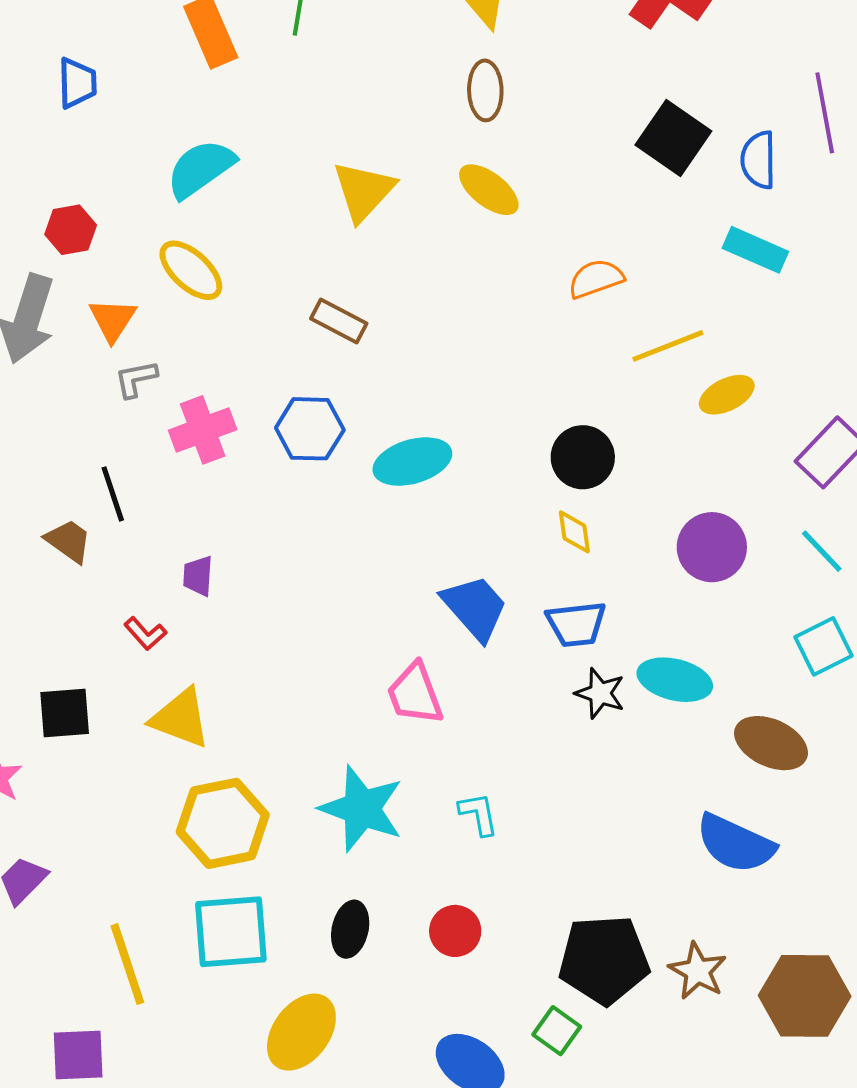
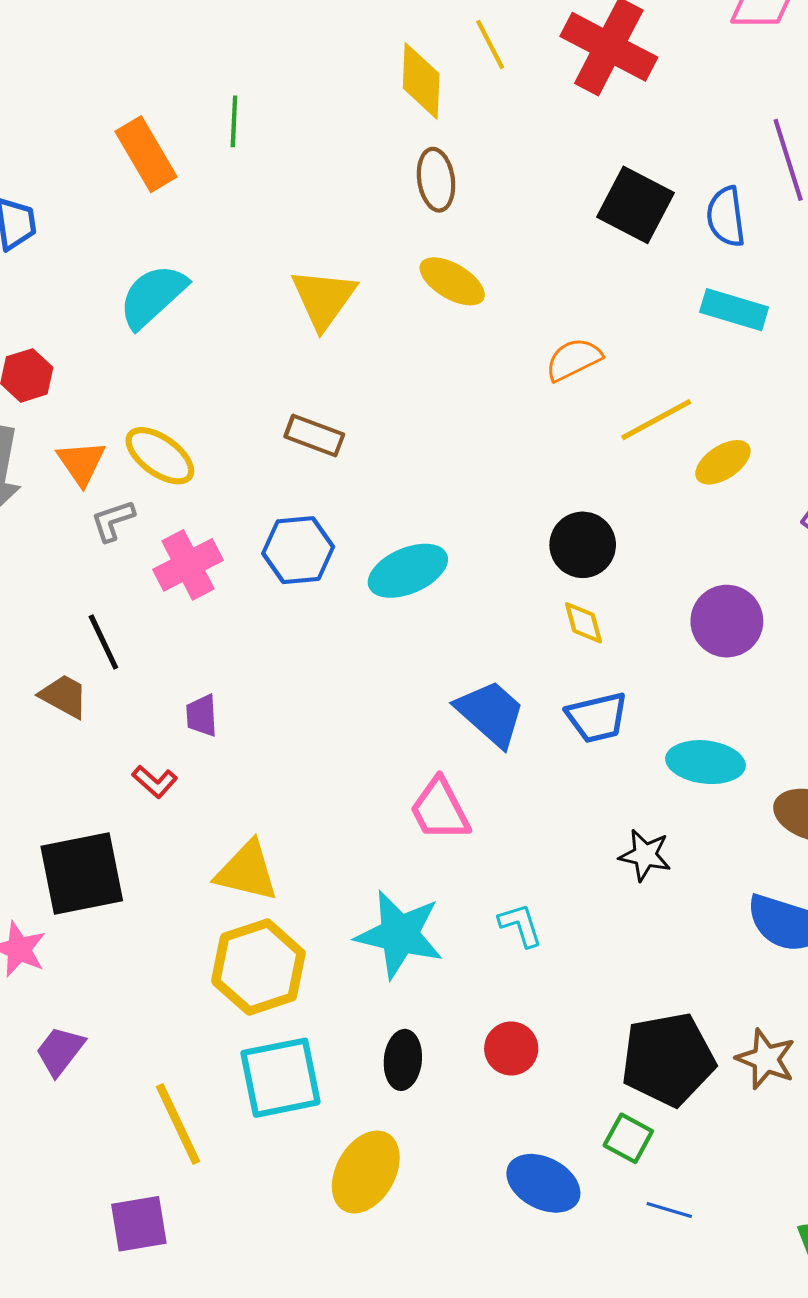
yellow ellipse: (191, 270) -> (160, 456), moved
black star: (600, 693) -> (645, 855), moved
black square: (65, 713) -> (82, 874), size x1.5
yellow triangle: (181, 718) -> (247, 871), moved

